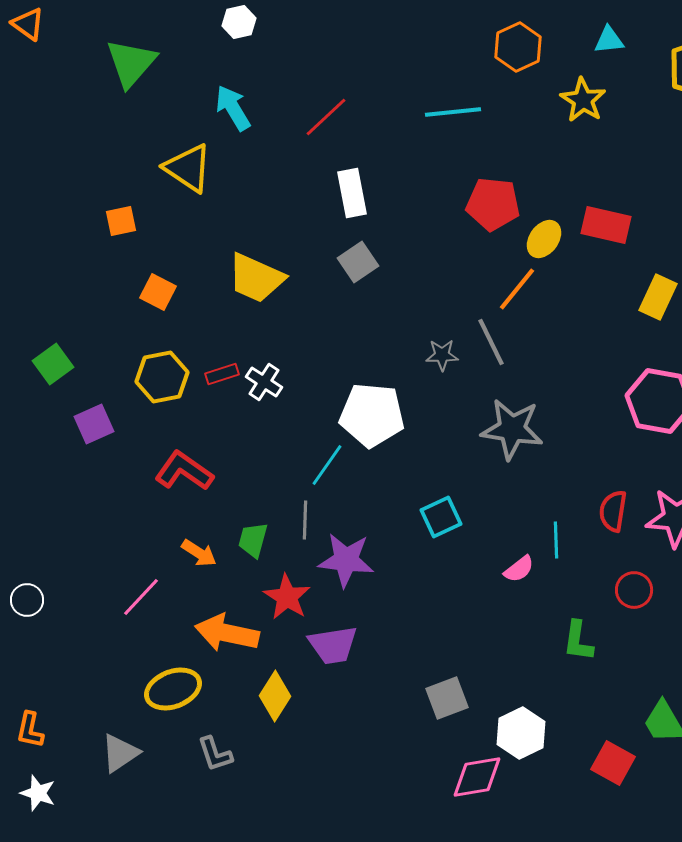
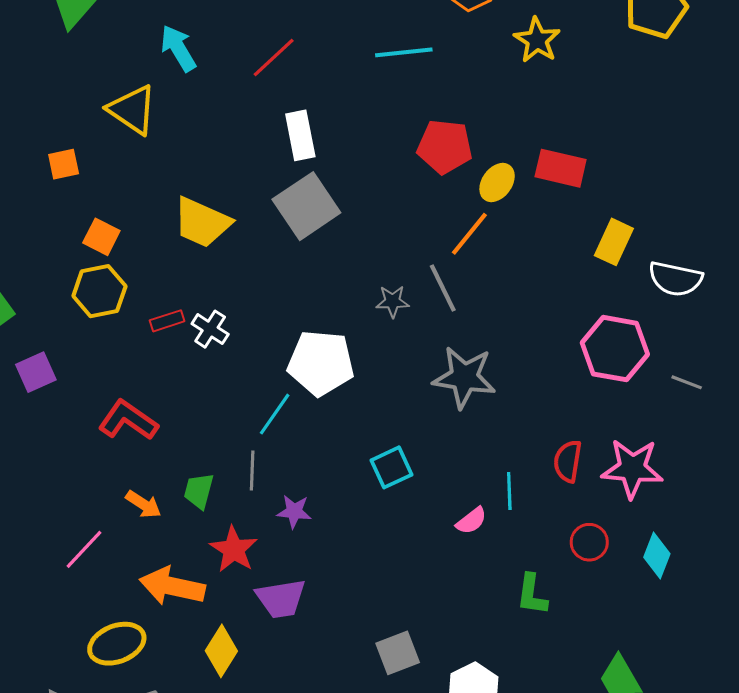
gray square: (358, 262) -> (306, 206), size x1.6
yellow hexagon: (162, 377) -> (99, 291), moved
purple star: (346, 560) -> (294, 511), size x0.6

